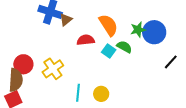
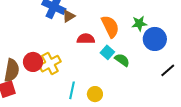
green star: (138, 30) -> (139, 23), moved
green semicircle: (124, 47) -> (122, 60), moved
red circle: (23, 64) -> (33, 62), moved

